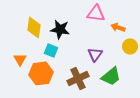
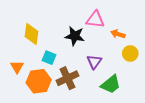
black star: (60, 29) -> (75, 36), moved
brown cross: (78, 78) -> (67, 78), moved

